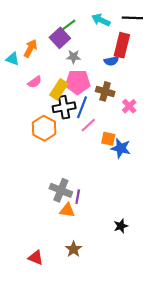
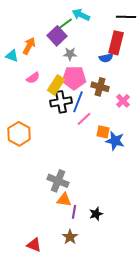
cyan arrow: (101, 20) -> (81, 15), moved
orange hexagon: (44, 128) -> (19, 134), moved
purple line: (78, 197) -> (74, 212), moved
black star: (121, 226) -> (96, 214), moved

